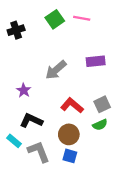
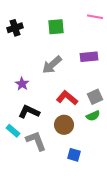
pink line: (82, 18) -> (95, 17), moved
green square: (55, 19) -> (56, 27), moved, turned 30
blue square: (70, 156) -> (74, 155), moved

